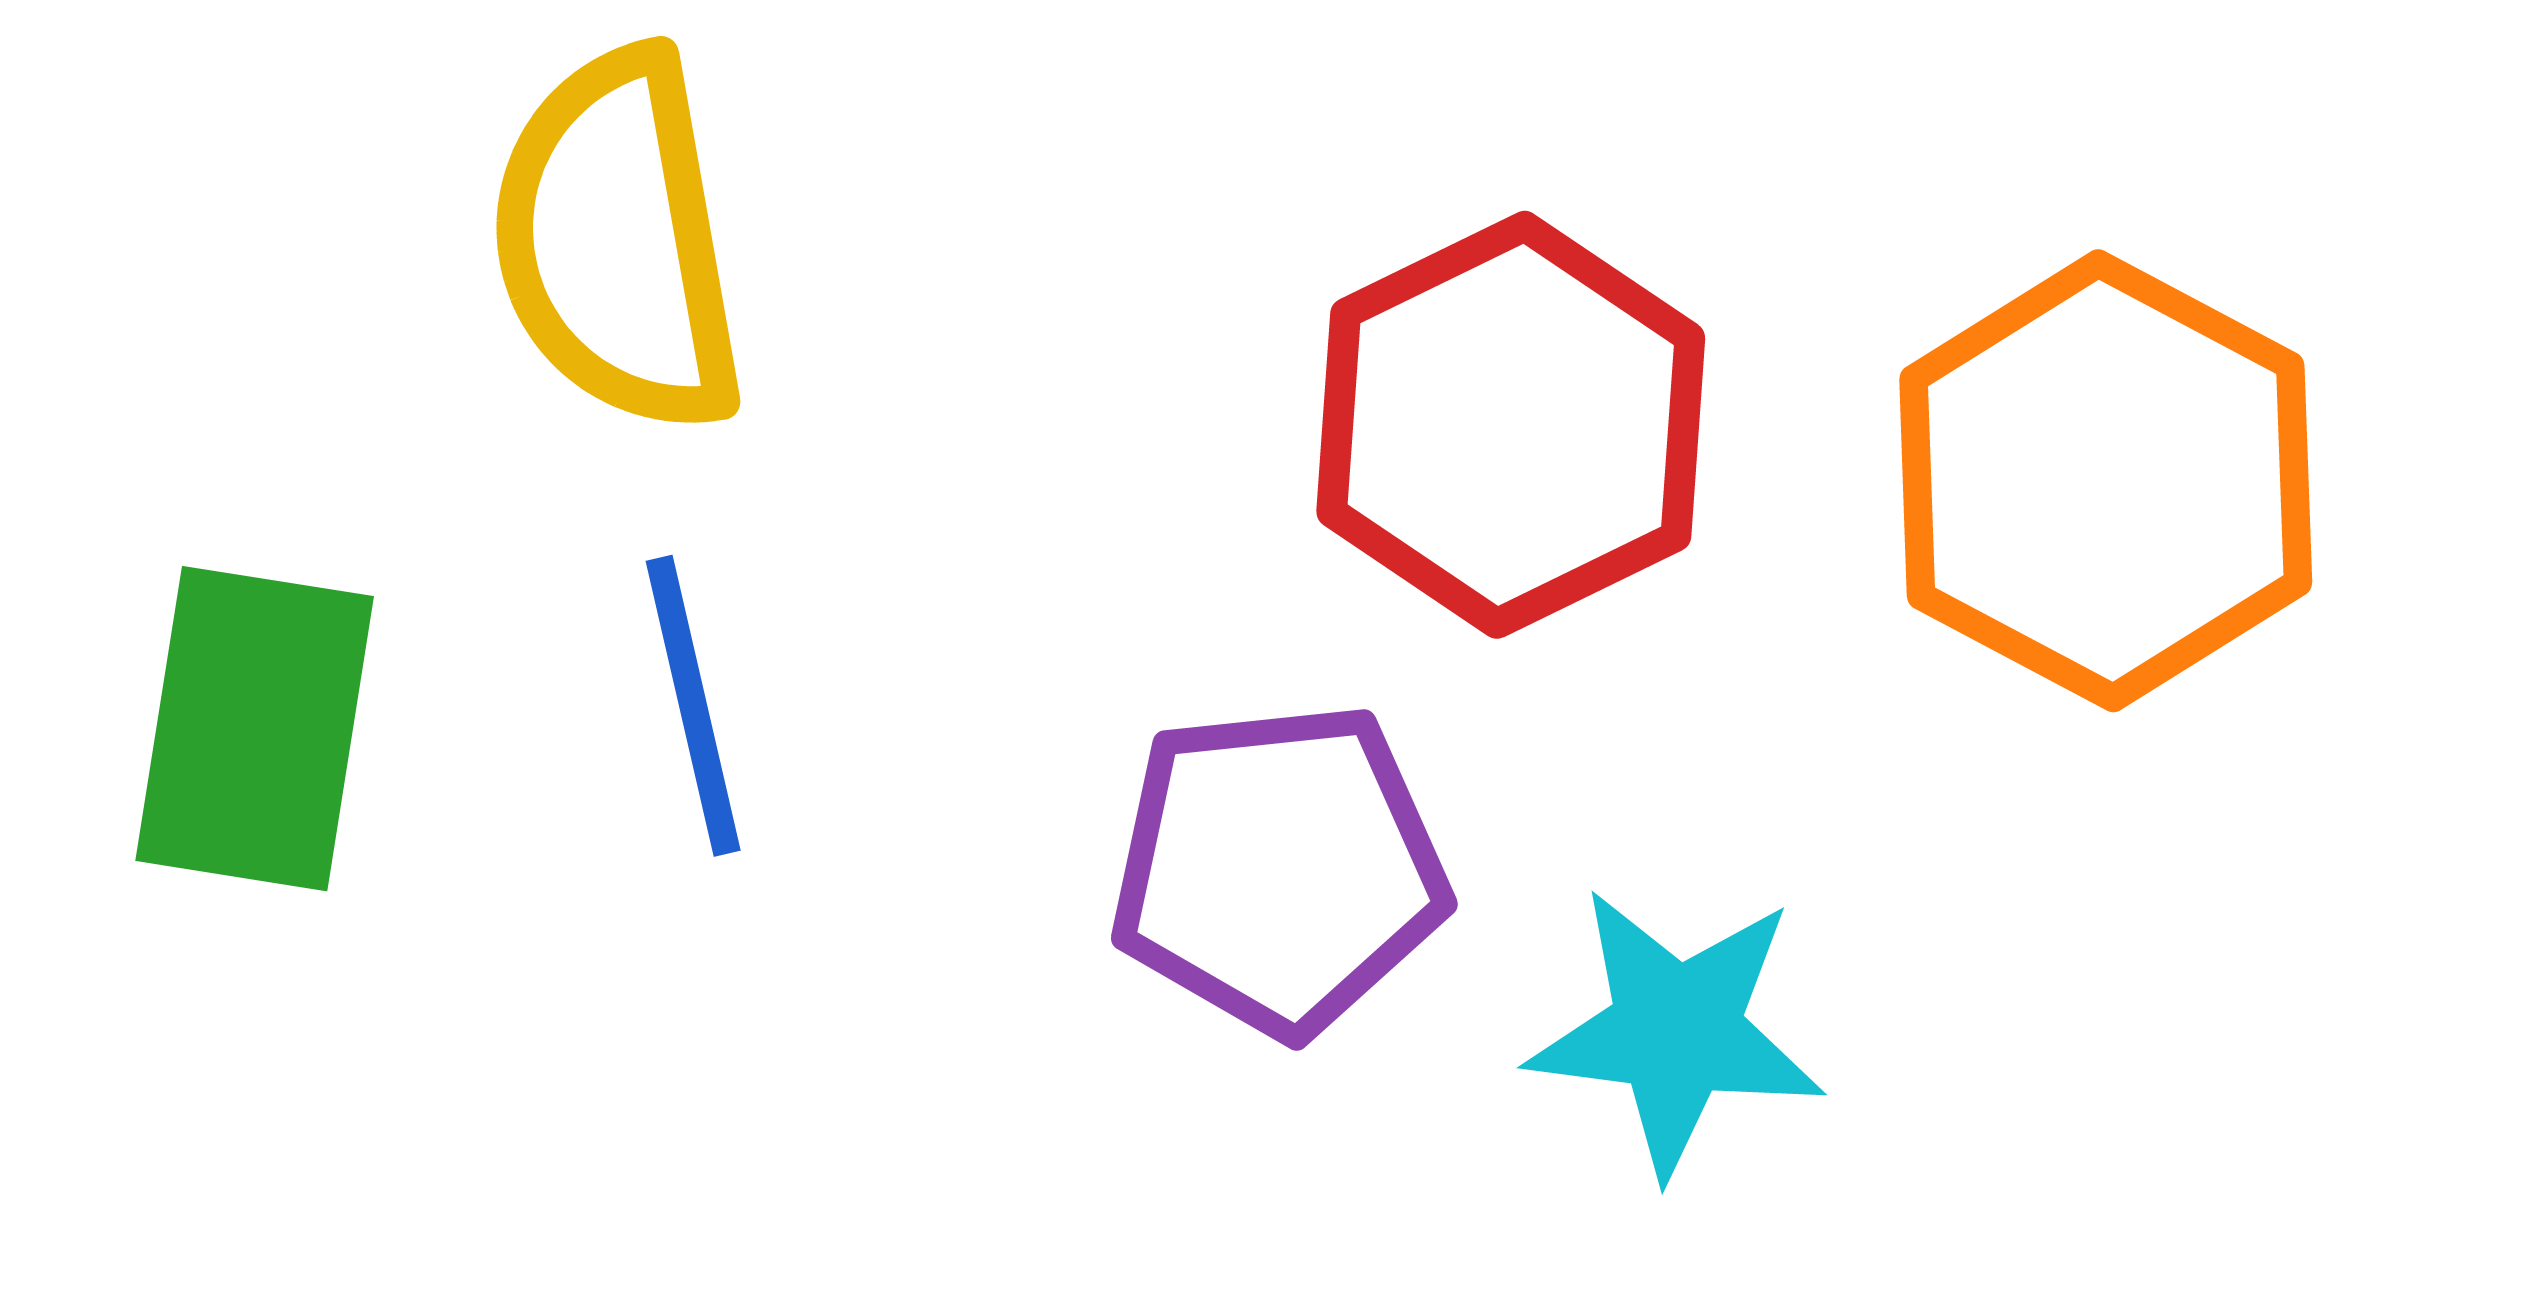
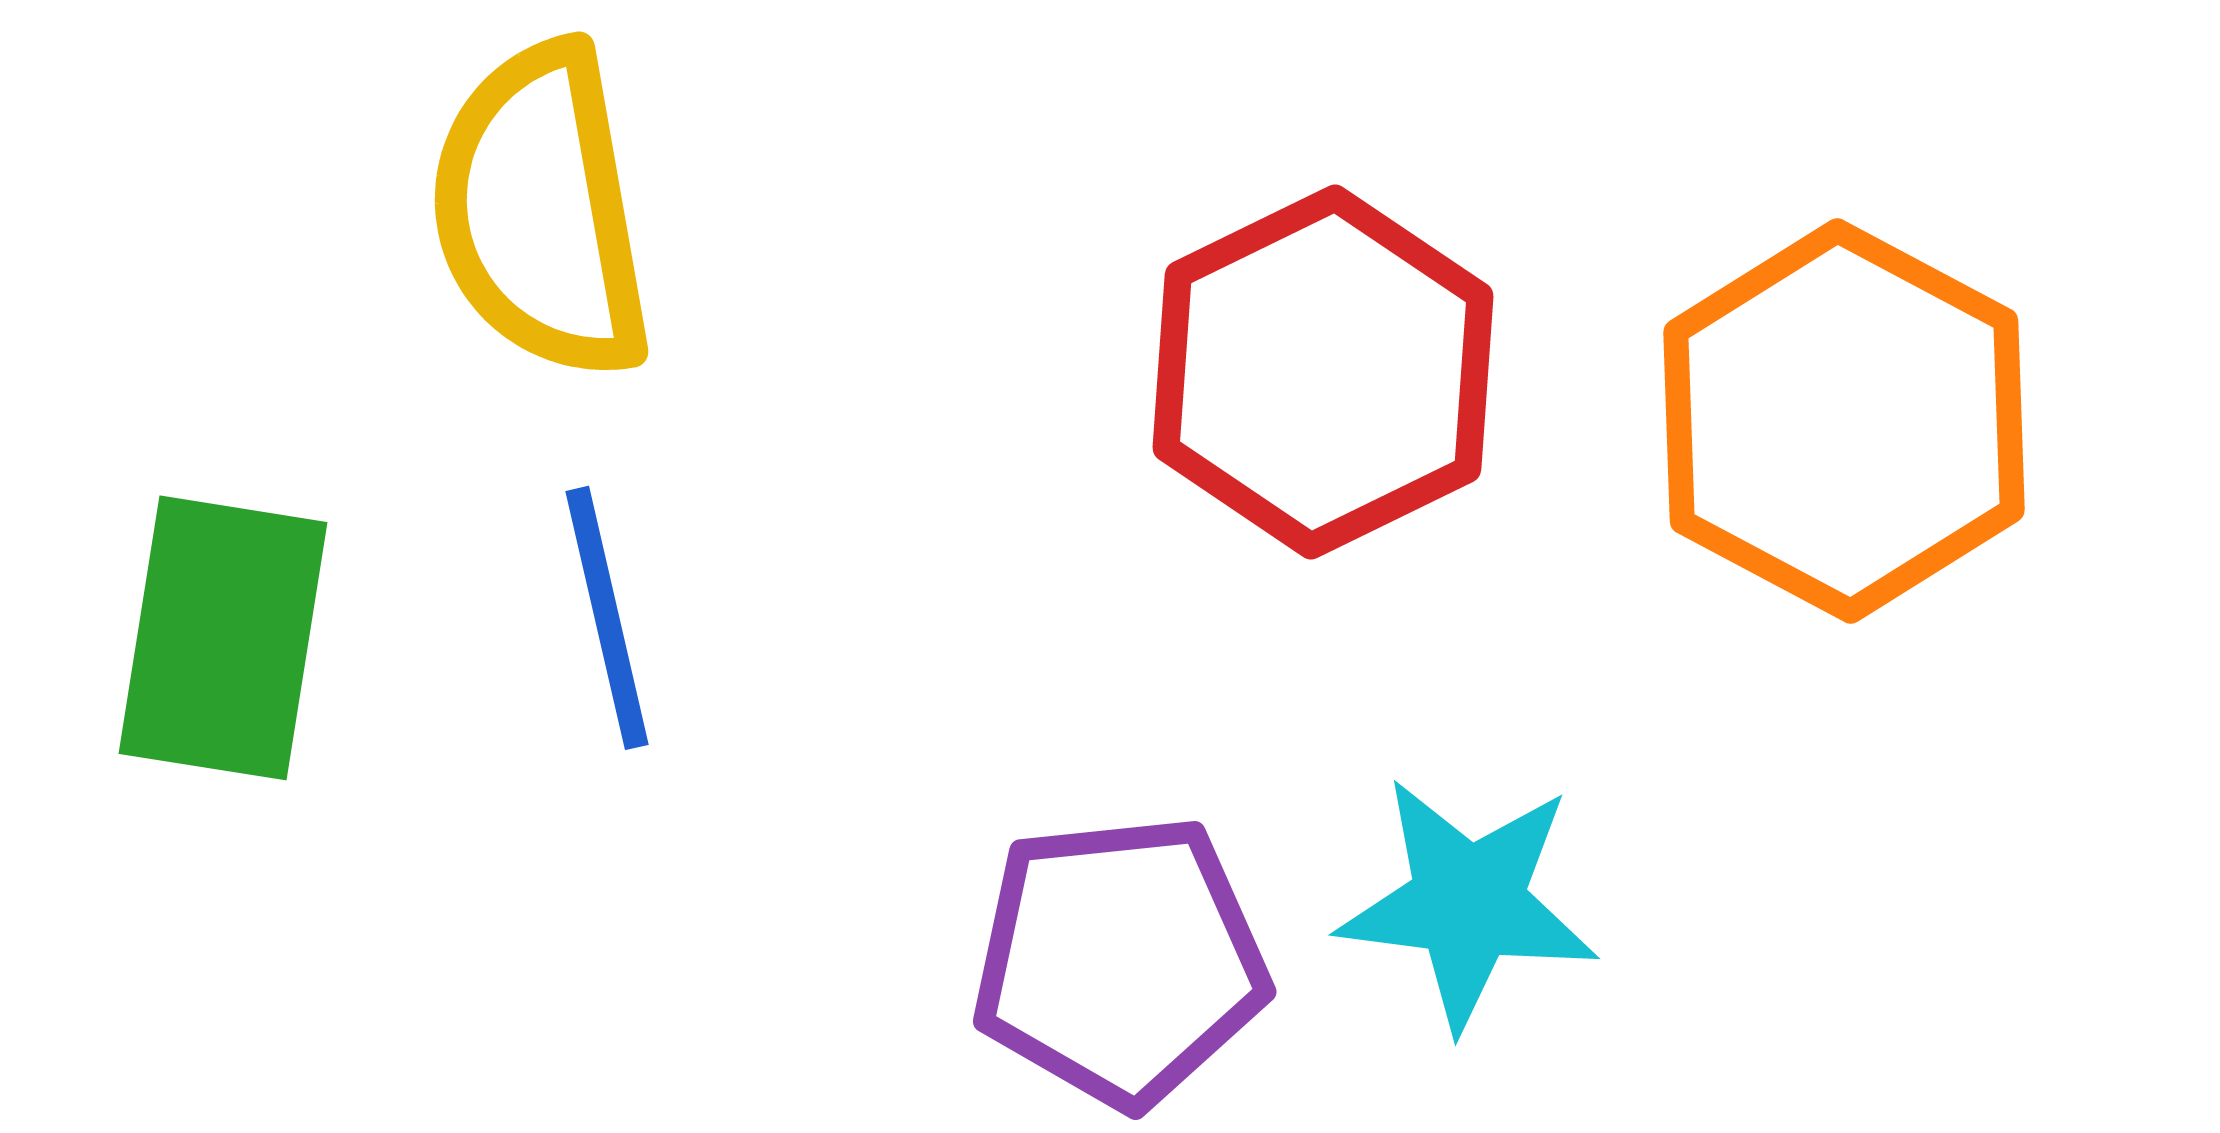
purple pentagon: (1279, 869) -> (1120, 961), moved

